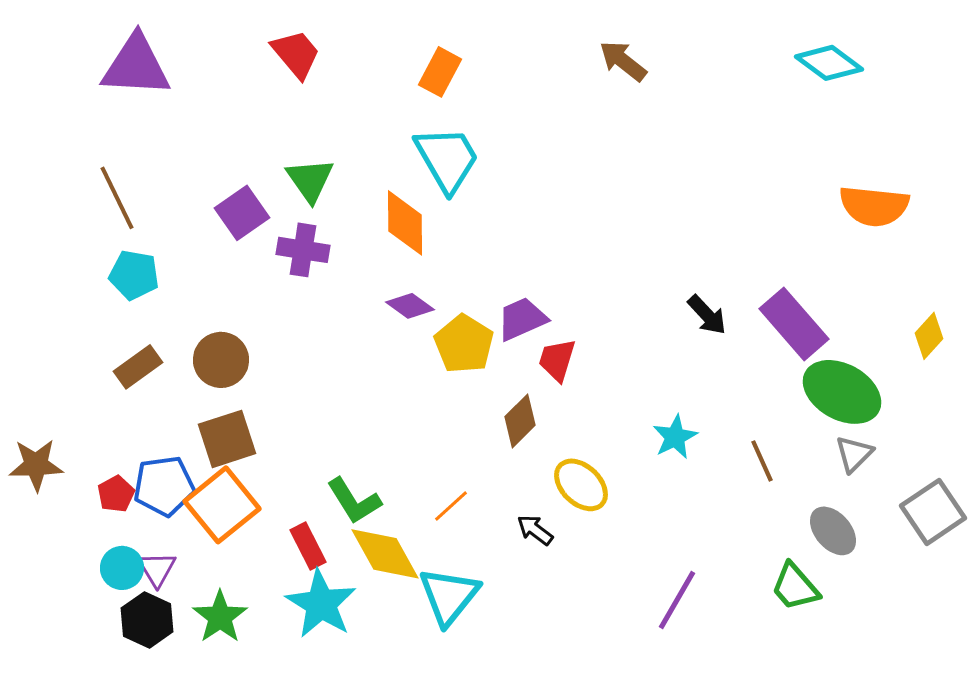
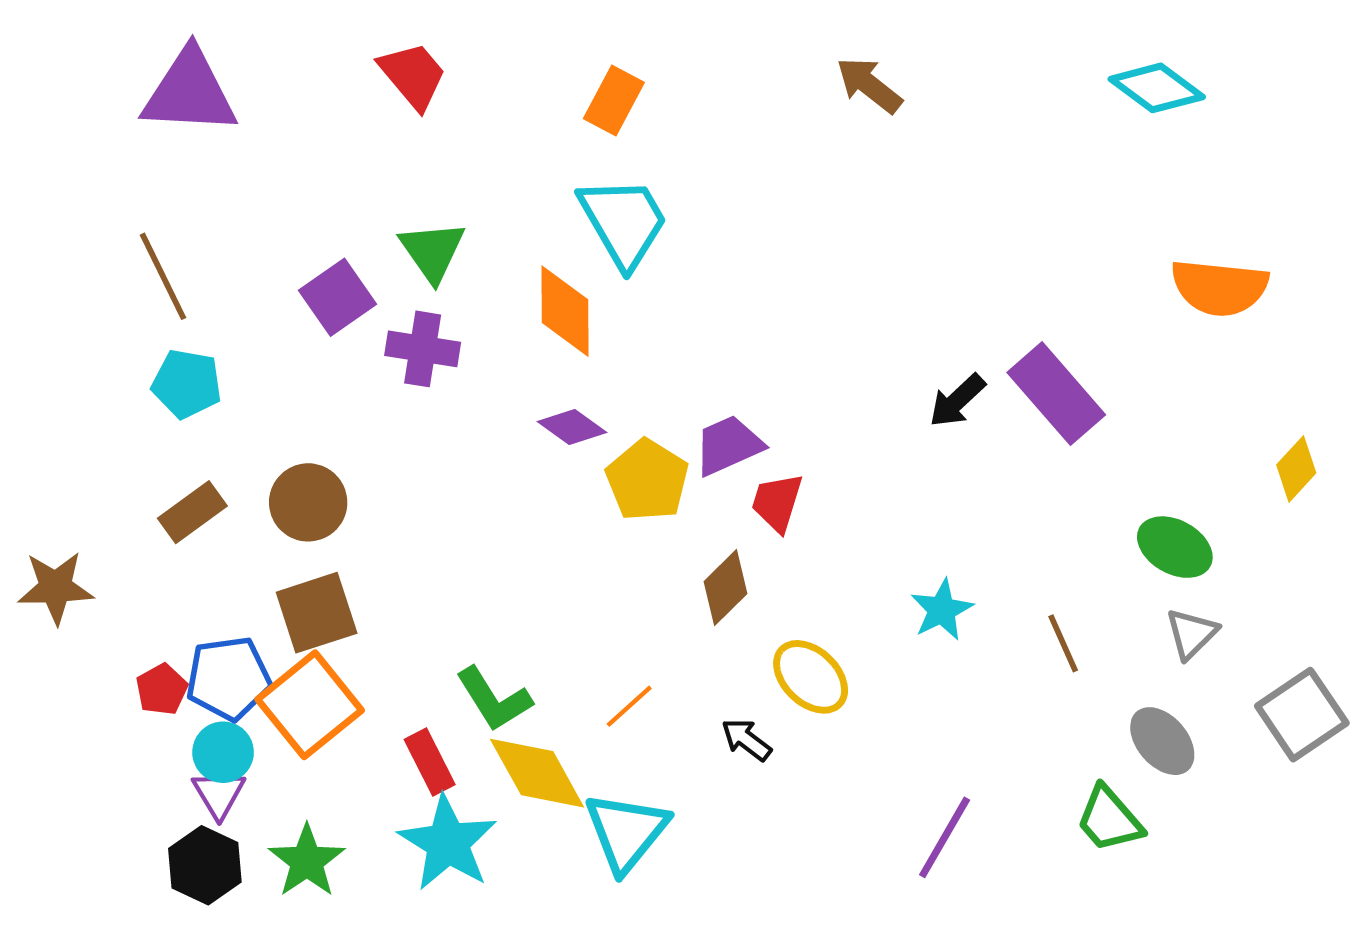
black arrow: (707, 315) -> (957, 401), moved, turned 90
purple rectangle: (794, 324) -> (1056, 394), moved
green ellipse: (842, 392) -> (1175, 547), size x0.7
brown star: (36, 465) -> (56, 588), moved
cyan circle: (122, 568) -> (223, 752), moved

